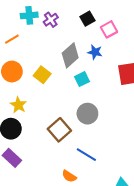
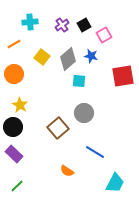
purple cross: (51, 20) -> (62, 25), moved
yellow square: (42, 75) -> (42, 57), moved
cyan square: (82, 79) -> (79, 81), turned 32
blue line: (86, 155) -> (95, 152), moved

